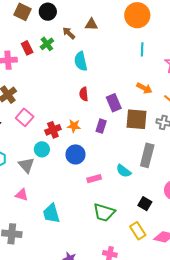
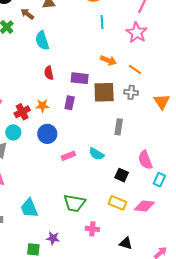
purple rectangle: (114, 103) -> (80, 78), turned -54
gray rectangle: (147, 155) -> (119, 127), size x0.7
cyan semicircle: (124, 171) -> (96, 154), moved
green trapezoid: (104, 212) -> (74, 203), moved
cyan trapezoid: (51, 214) -> (29, 208), moved
yellow rectangle: (138, 231) -> (117, 203), turned -30

